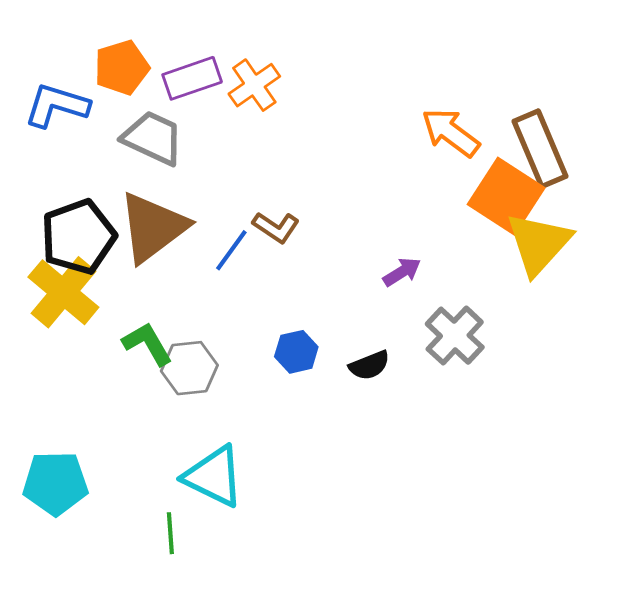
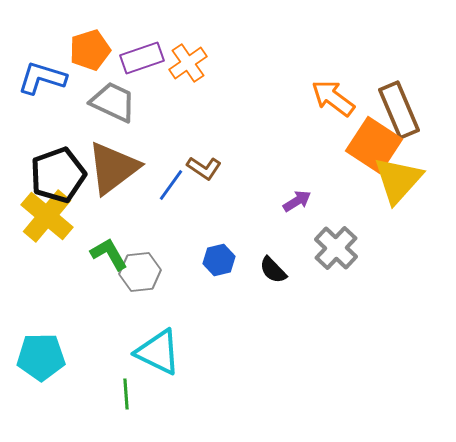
black semicircle: (369, 365) -> (273, 270), turned 68

